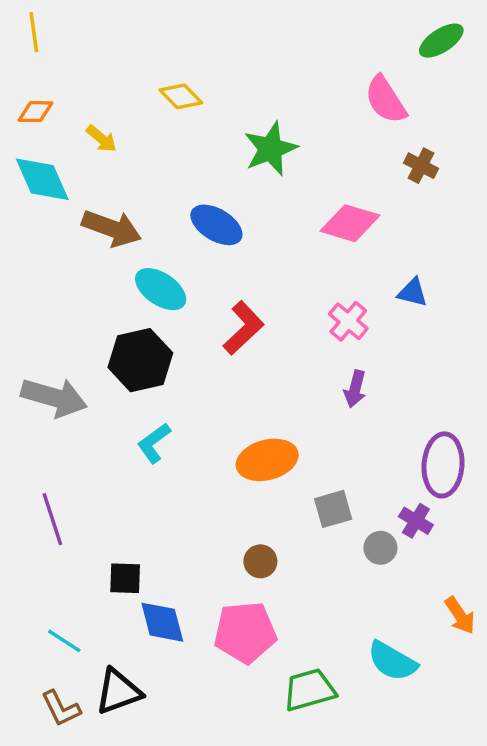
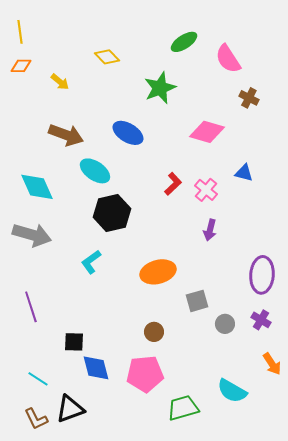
yellow line: (34, 32) -> (20, 32), moved
green ellipse: (441, 41) -> (184, 42), moved
cyan diamond: (42, 179) -> (37, 187), moved
red L-shape: (243, 328) -> (173, 184), moved, size x0.7
black hexagon: (140, 360) -> (112, 213), moved
purple cross: (416, 521) -> (261, 320), moved

